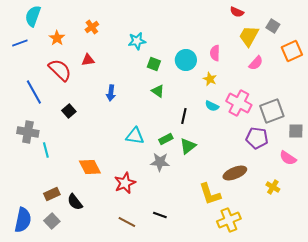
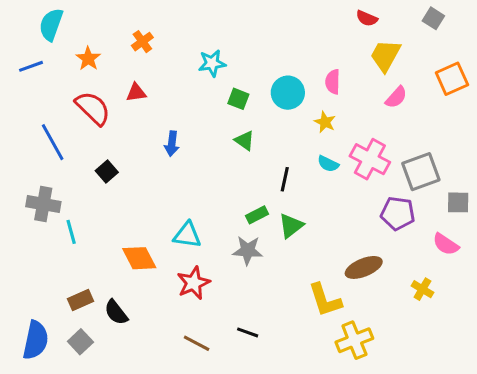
gray square: (273, 26) -> (433, 18), moved
cyan triangle: (135, 136) -> (187, 235), moved

